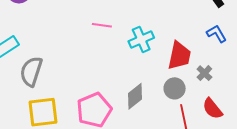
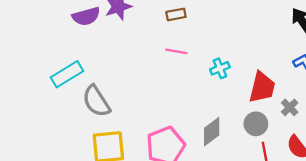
cyan cross: (141, 39) -> (220, 68), size x0.7
gray semicircle: (31, 71) -> (96, 101), turned -52

